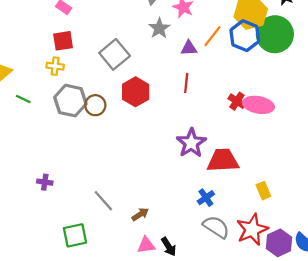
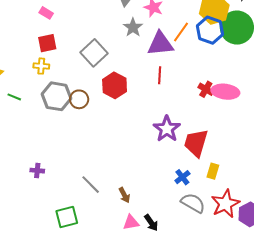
purple triangle: (189, 48) -> (160, 44), size x1.8
red trapezoid: (223, 160) -> (196, 143), turned -68
yellow rectangle: (263, 191) -> (213, 171), moved, turned 42
brown arrow: (140, 214) -> (124, 195), turned 98

